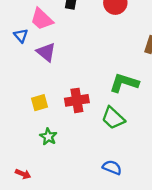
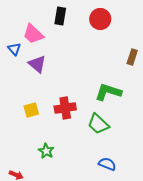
green star: (48, 137) -> (46, 151), moved
blue semicircle: (112, 167) -> (107, 164), moved

